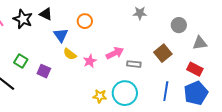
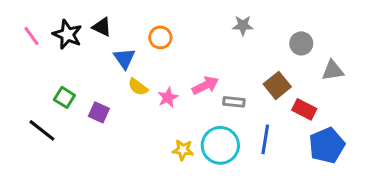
red rectangle: (195, 69) -> (304, 109), moved
blue line: (166, 91) -> (265, 139), moved

